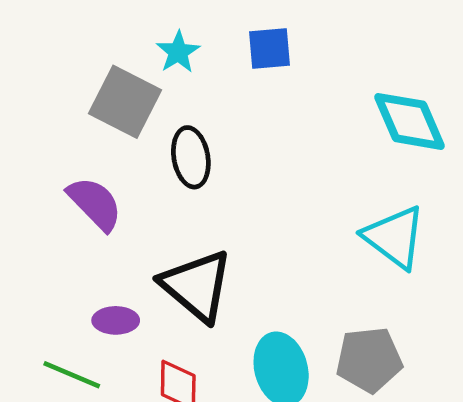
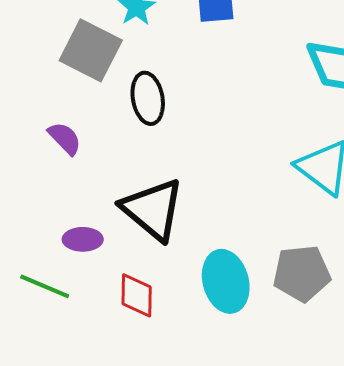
purple semicircle: (95, 204) -> (65, 138), size x0.7

